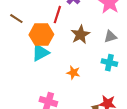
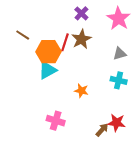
red line: (57, 15) -> (65, 42), moved
brown star: (80, 35) -> (81, 39), moved

